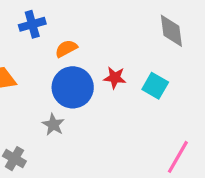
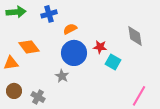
gray diamond: (171, 31) -> (135, 36), moved
cyan square: (155, 86) -> (113, 62), moved

